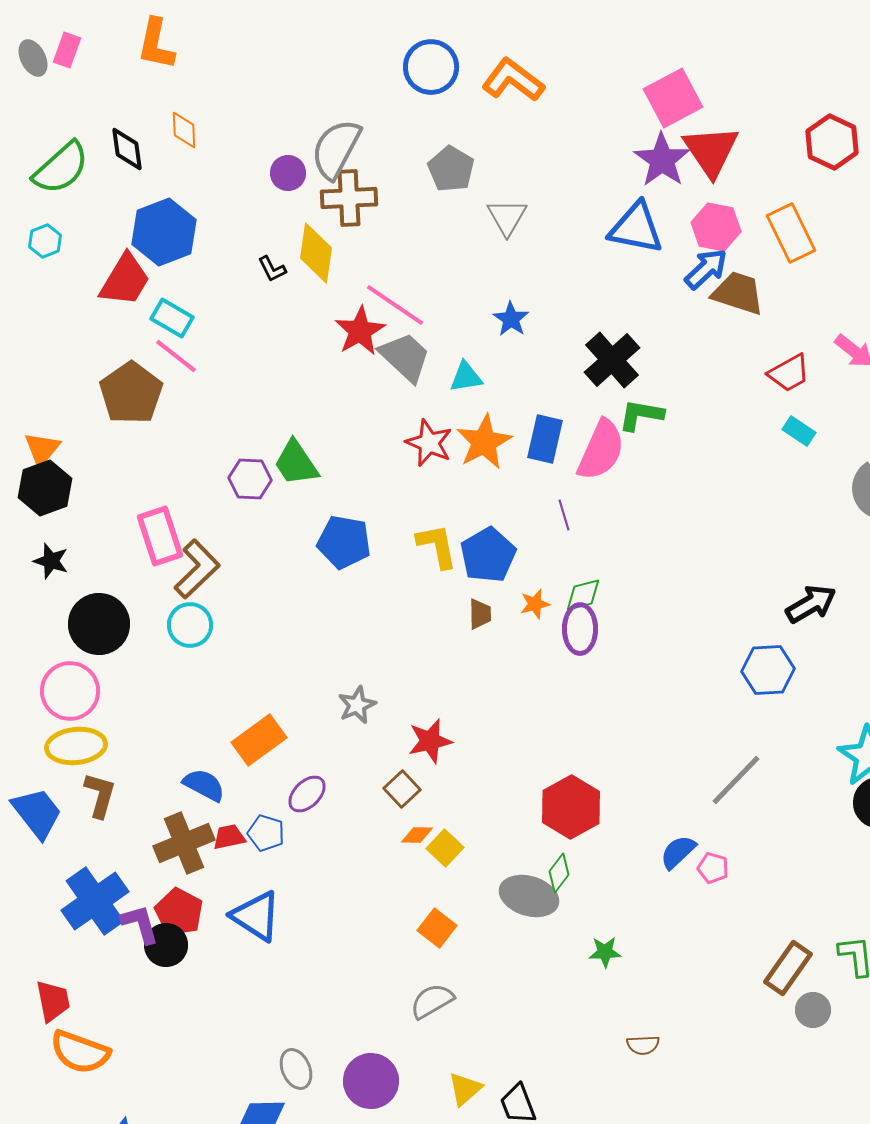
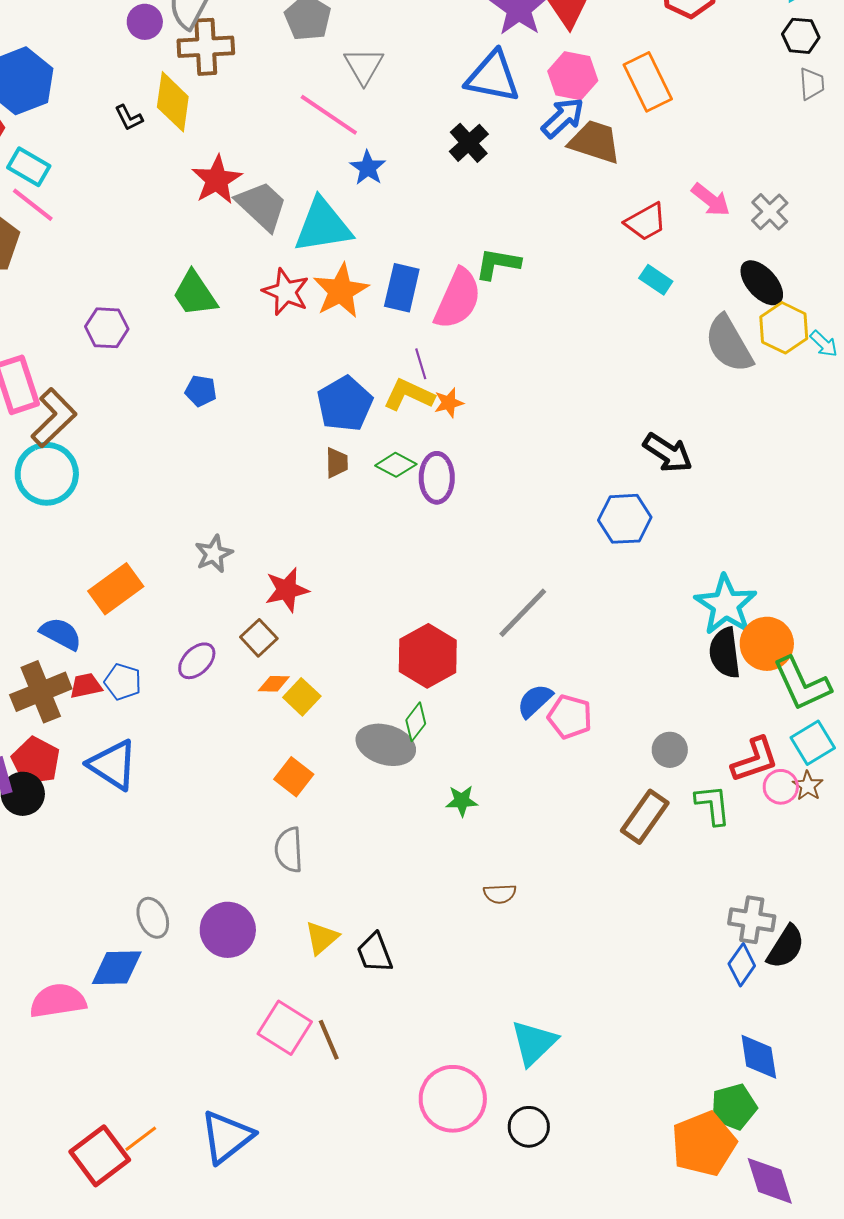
pink line: (395, 305) -> (329, 115), moved
black cross: (612, 360) -> (469, 143), moved, size x0.7
cyan triangle: (466, 377) -> (323, 226), size x1.8
green trapezoid: (296, 463) -> (195, 294), moved
blue pentagon: (344, 542) -> (201, 391), size x0.6
yellow L-shape: (437, 546) -> (409, 395), moved, turned -54
green diamond: (583, 595) -> (396, 465), moved, turned 42
orange star: (535, 604) -> (449, 403), moved
black arrow: (811, 604) -> (668, 453), turned 63
cyan circle: (190, 625) -> (47, 474), size x1.4
gray line: (736, 780) -> (523, 613), moved
purple ellipse: (307, 794) -> (197, 661), moved
pink pentagon: (713, 868) -> (570, 717), size x1.4
gray semicircle: (432, 1001) -> (289, 850), turned -63
gray circle: (813, 1010) -> (670, 750), moved

